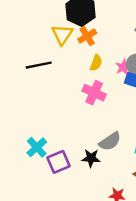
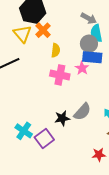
pink star: (123, 67) -> (82, 68), moved
black star: (91, 158) -> (62, 118), moved

